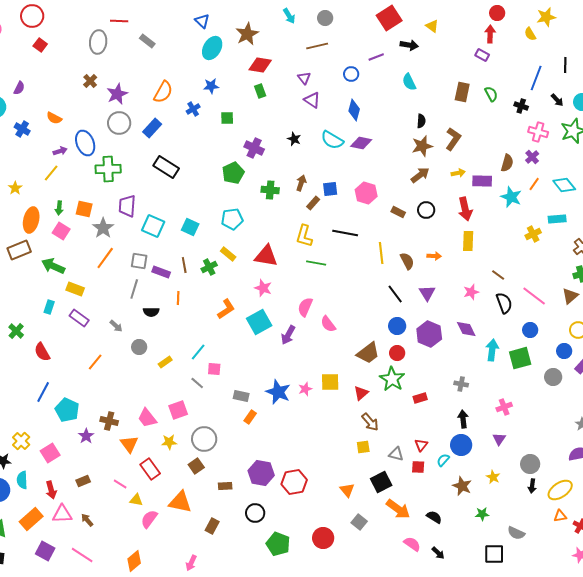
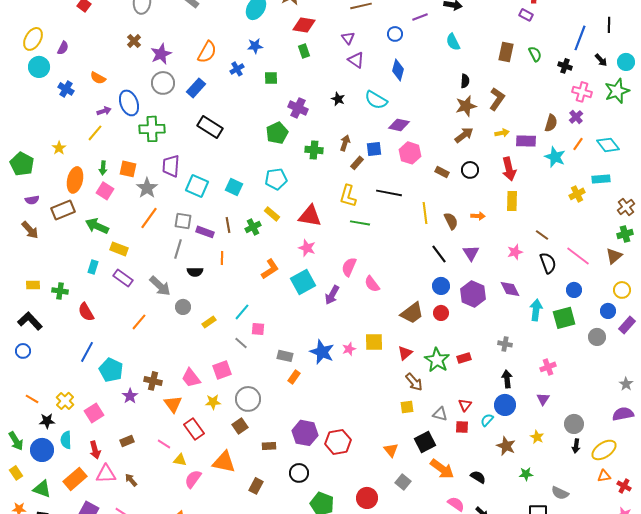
purple diamond: (361, 143) -> (399, 125), moved
gray arrow: (116, 326) -> (160, 286), size x1.6
green cross: (16, 331) -> (60, 291), turned -35
green star: (392, 379) -> (437, 360), moved

